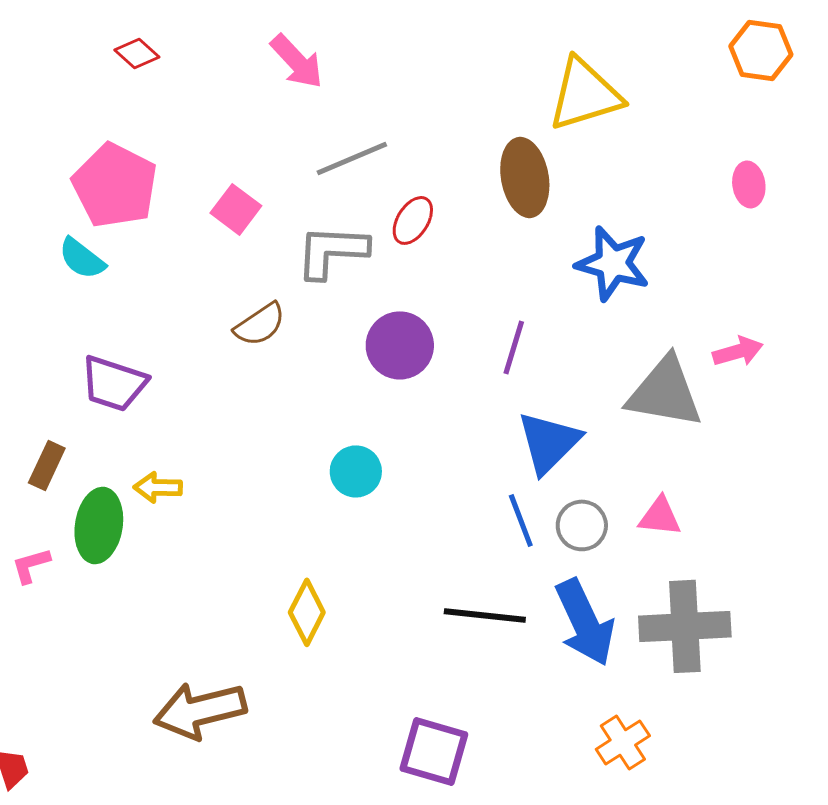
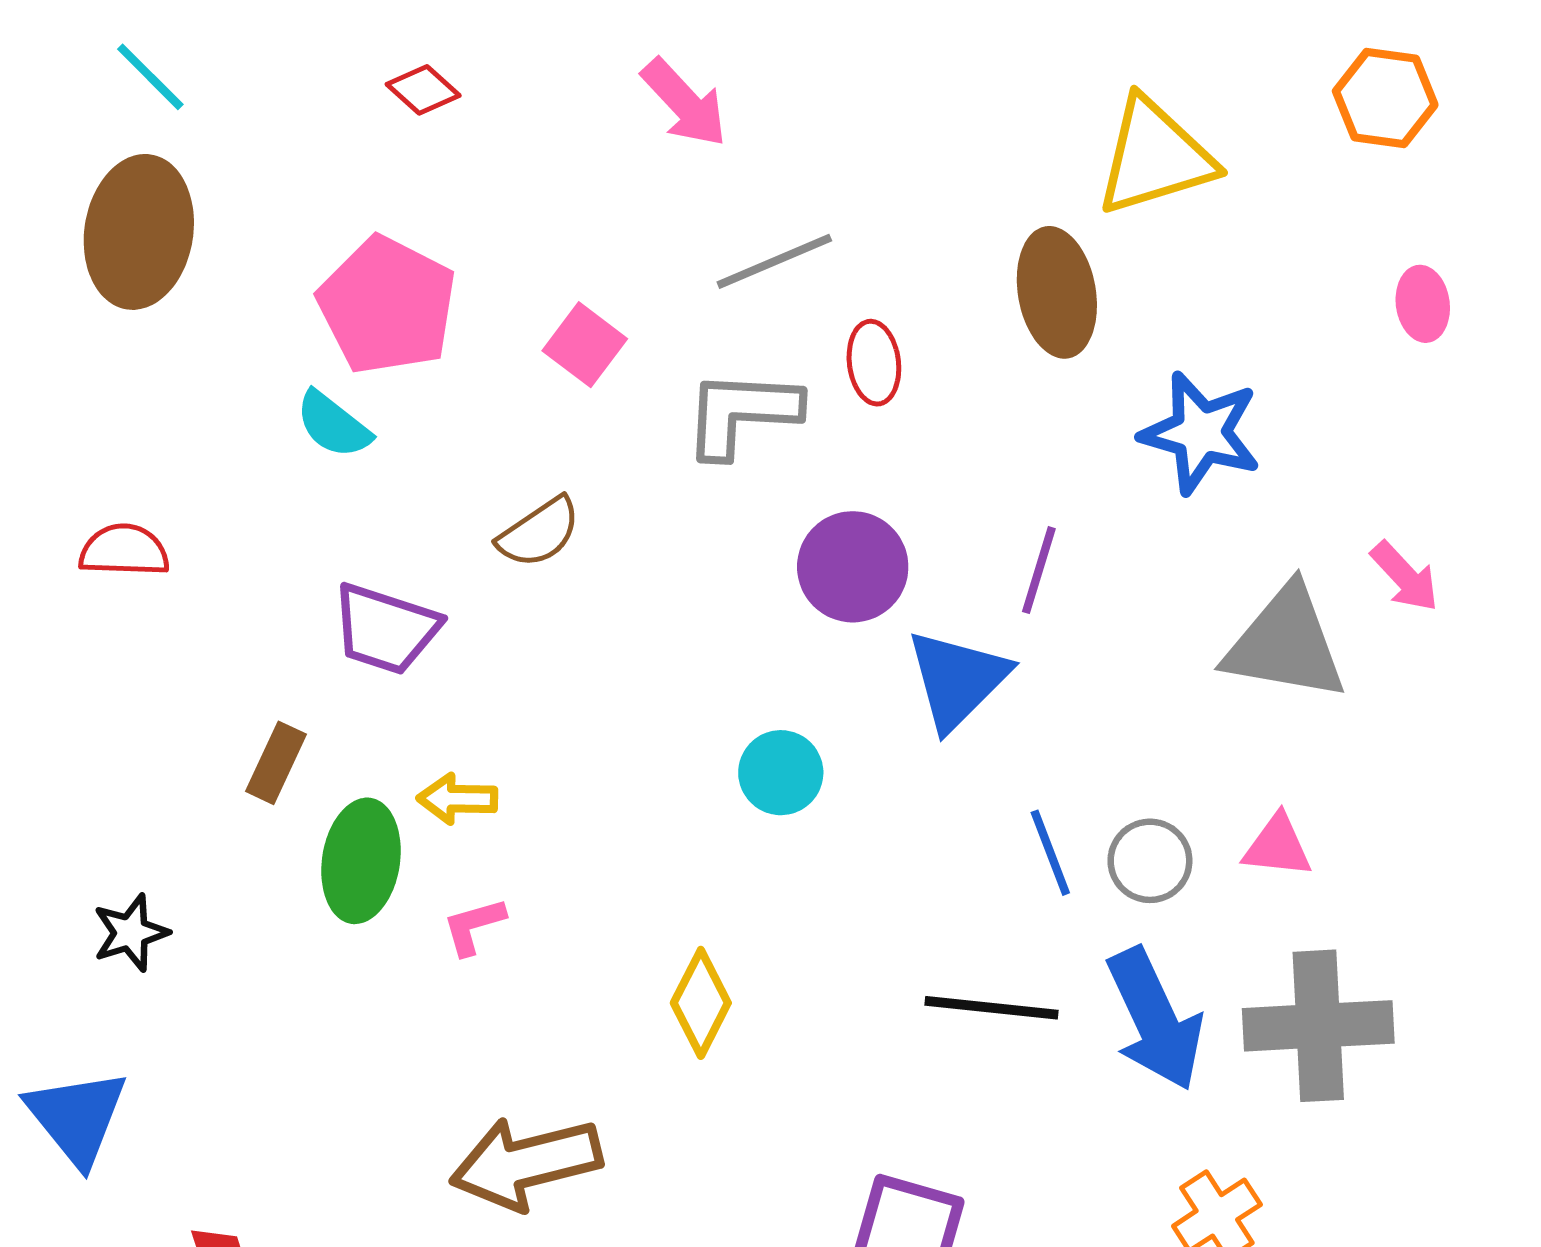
orange hexagon: (761, 50) -> (1385, 98), moved
red ellipse: (413, 220) -> (874, 363), turned -39
brown semicircle: (260, 324) -> (539, 533), moved
pink arrow: (738, 351) -> (1405, 577), turned 63
blue triangle: (549, 442) -> (957, 680), moved
pink L-shape: (31, 565) -> (474, 926), moved

